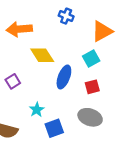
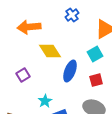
blue cross: (66, 16) -> (72, 15), turned 32

